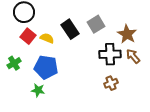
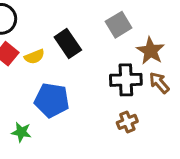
gray square: (96, 24) -> (119, 25), moved
yellow semicircle: (47, 38) -> (34, 57), turned 136
blue pentagon: (46, 67) -> (52, 100), moved

